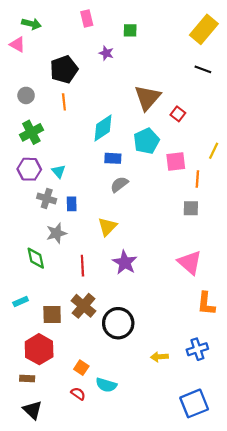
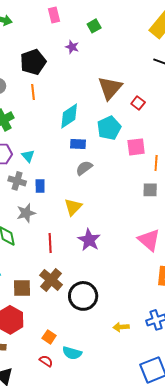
green square: (130, 30) -> (94, 26), turned -32

